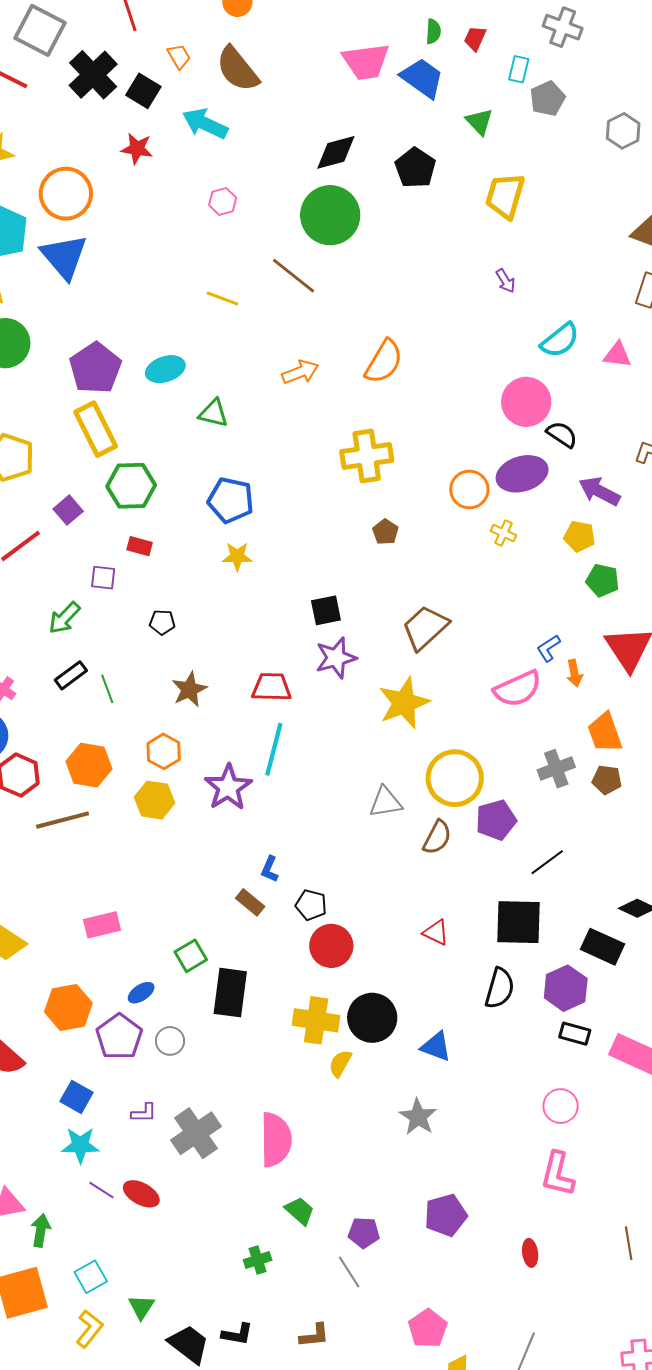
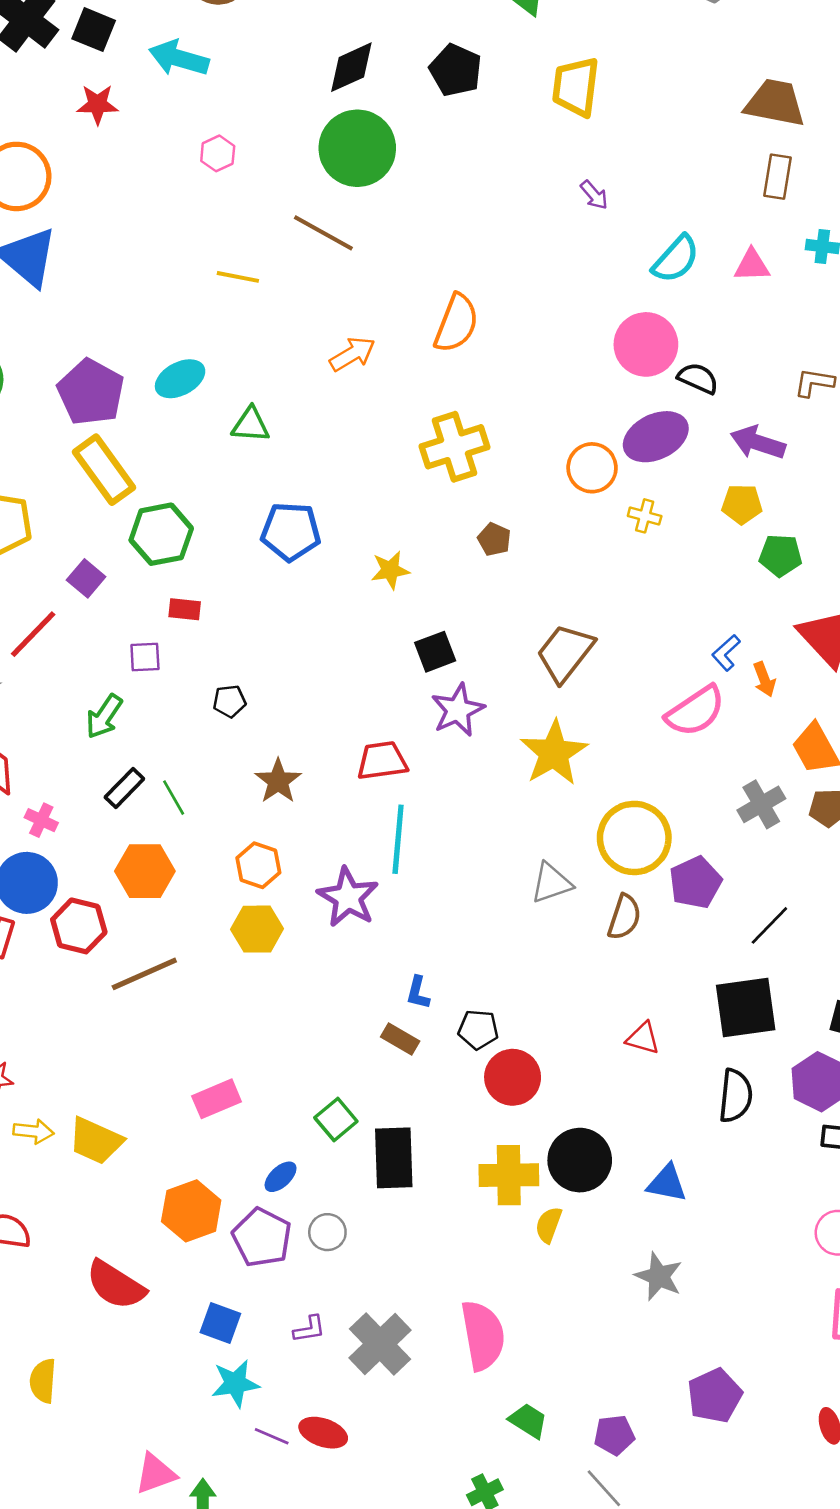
yellow star: (237, 556) -> (390, 570), moved
orange hexagon: (89, 765) -> (145, 871), moved

